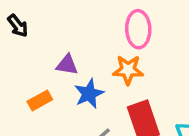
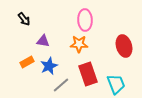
black arrow: (18, 26) -> (24, 19), moved
blue star: (89, 94) -> (49, 66), moved

